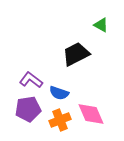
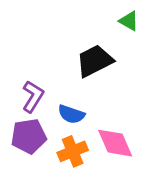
purple L-shape: (31, 80) -> (33, 96), turned 85

